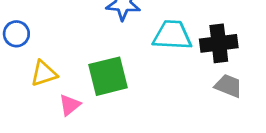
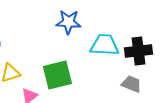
gray trapezoid: (228, 86) -> (131, 84), moved

